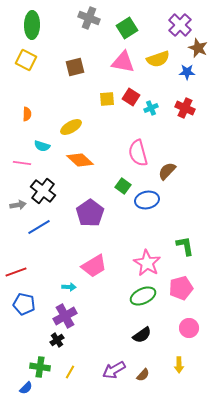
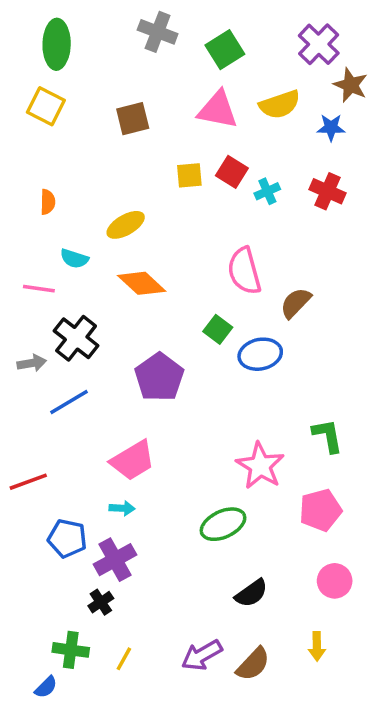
pink trapezoid: (94, 266) -> (133, 460), moved
green ellipse: (143, 296) -> (223, 524), moved
blue pentagon: (24, 304) -> (67, 538), moved
brown semicircle: (143, 375) -> (253, 664), size x1.5

